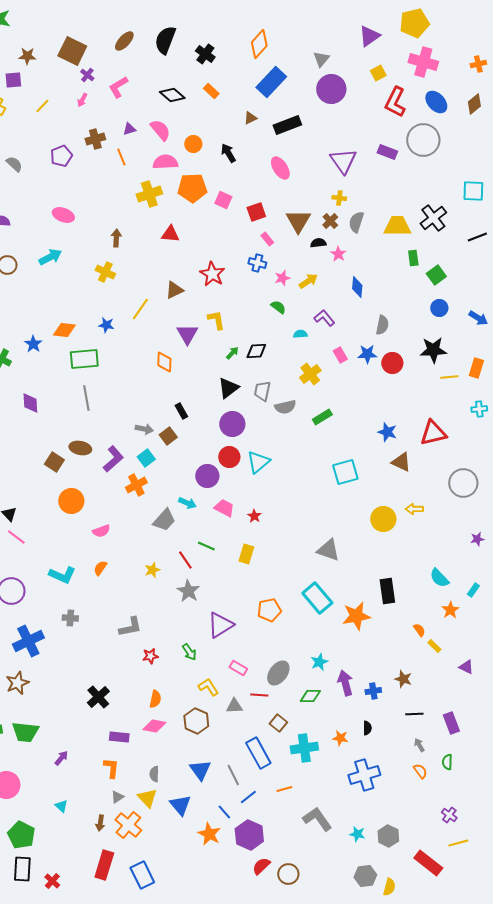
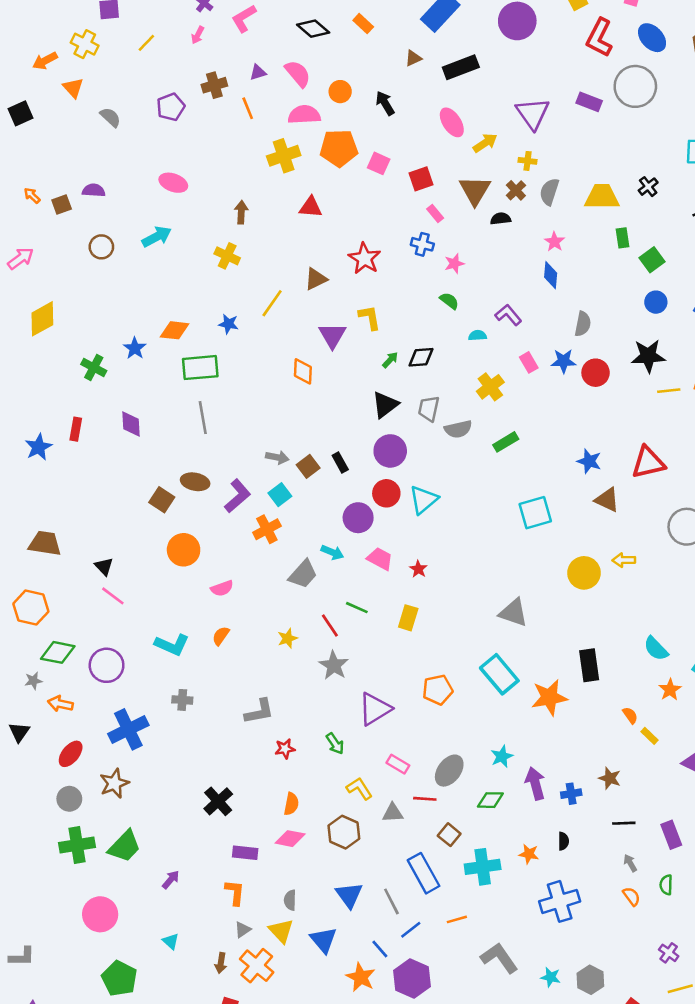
black cross: (433, 218) -> (648, 187), size x0.6
pink star: (338, 254) -> (554, 242), moved
yellow arrow: (308, 281) -> (485, 143), moved
black rectangle: (181, 411) -> (340, 463), moved
green trapezoid: (25, 732) -> (125, 846), turned -52

